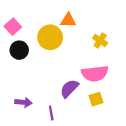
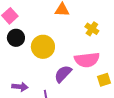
yellow circle: (50, 37) -> (43, 47), moved
yellow square: (96, 99) -> (104, 80), moved

